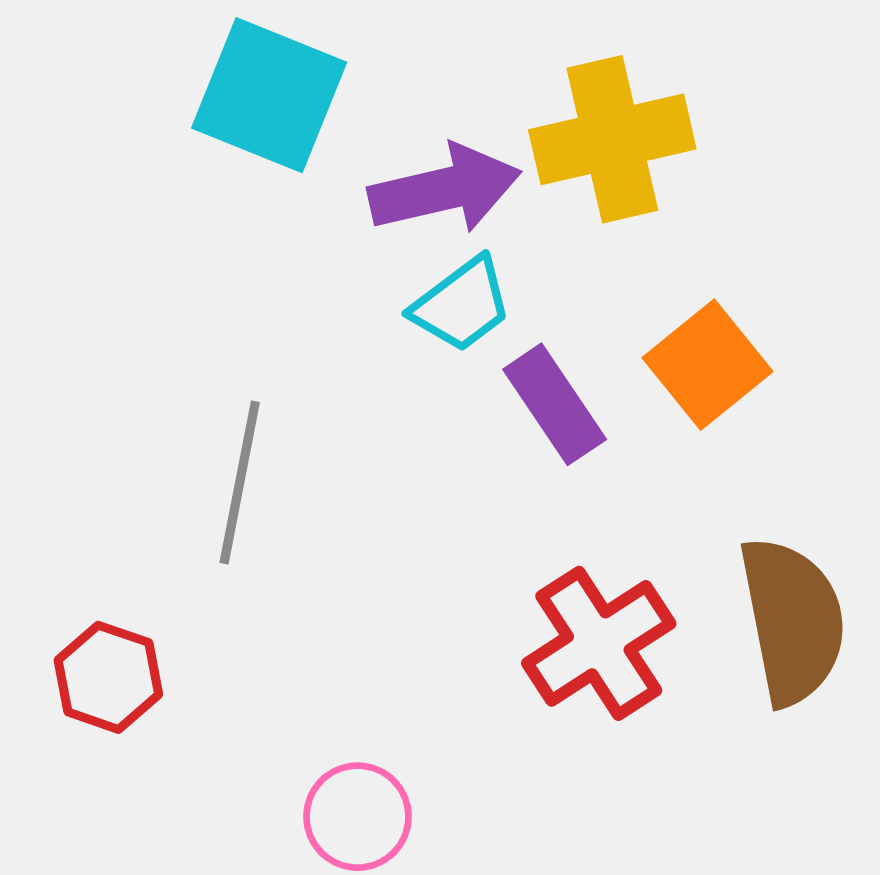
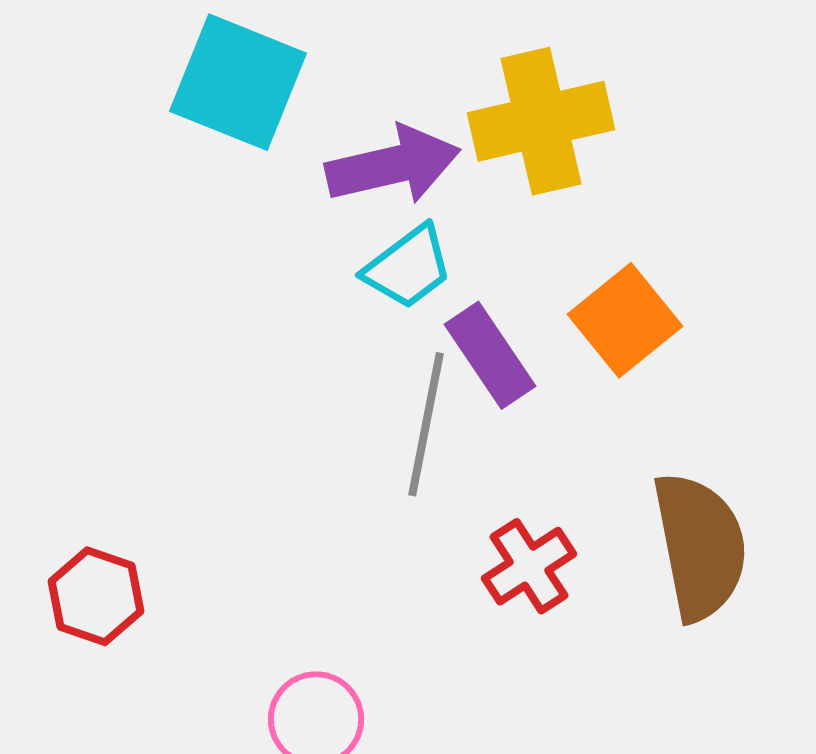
gray line: (240, 482) -> (426, 424), moved
red cross: (599, 643) -> (529, 566), size x0.7

